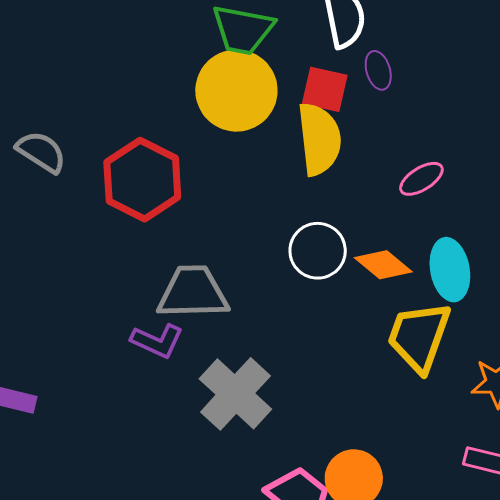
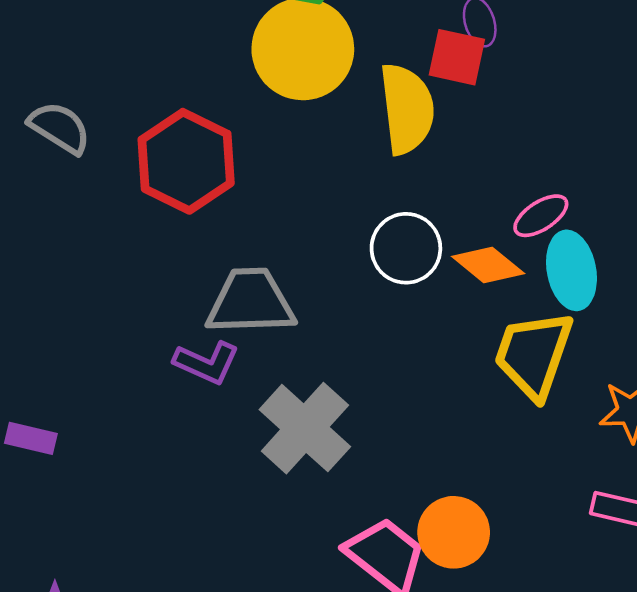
red square: (325, 89) -> (457, 57), moved
pink ellipse: (421, 179) -> (541, 216), moved

